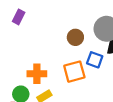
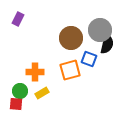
brown circle: (75, 37) -> (71, 38), size x1.5

